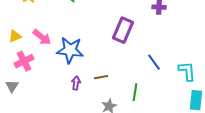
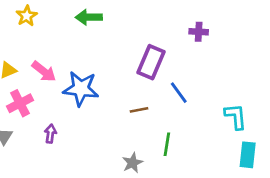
blue line: (154, 62) -> (179, 93), moved
brown line: (101, 77) -> (139, 110), moved
purple arrow: (76, 83) -> (50, 134), moved

